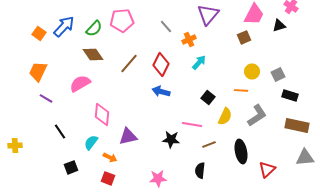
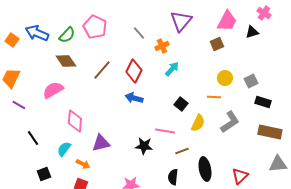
pink pentagon: (122, 20) -> (95, 27), turned 30
blue arrow: (64, 26) -> (37, 33), turned -110
black ellipse: (241, 151) -> (205, 169), moved

